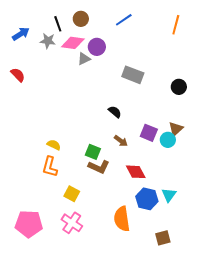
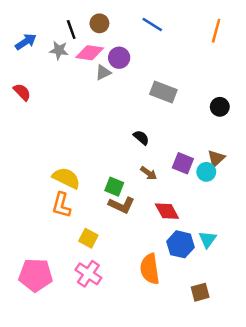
blue line: (124, 20) -> (152, 25), turned 66
yellow semicircle: (54, 145) -> (66, 178), size x1.6

